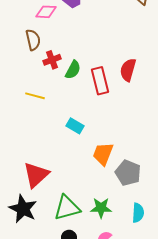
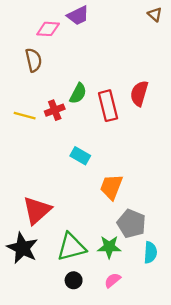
red cross: (52, 60) -> (55, 110), moved
yellow line: (35, 96) -> (25, 116), moved
gray pentagon: (128, 173) -> (131, 224), moved

